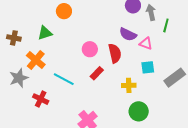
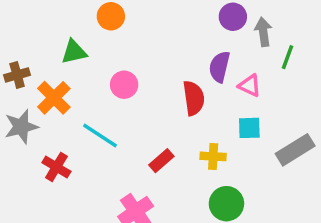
purple semicircle: (128, 34) -> (219, 67), turned 72
brown cross: (14, 38) -> (17, 75), moved, turned -32
pink circle: (90, 49) -> (124, 85), moved
red rectangle: (97, 73) -> (161, 161), moved

